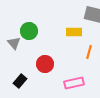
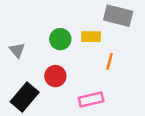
green circle: (29, 31) -> (60, 39), moved
black rectangle: (20, 81) -> (25, 97), size x1.6

